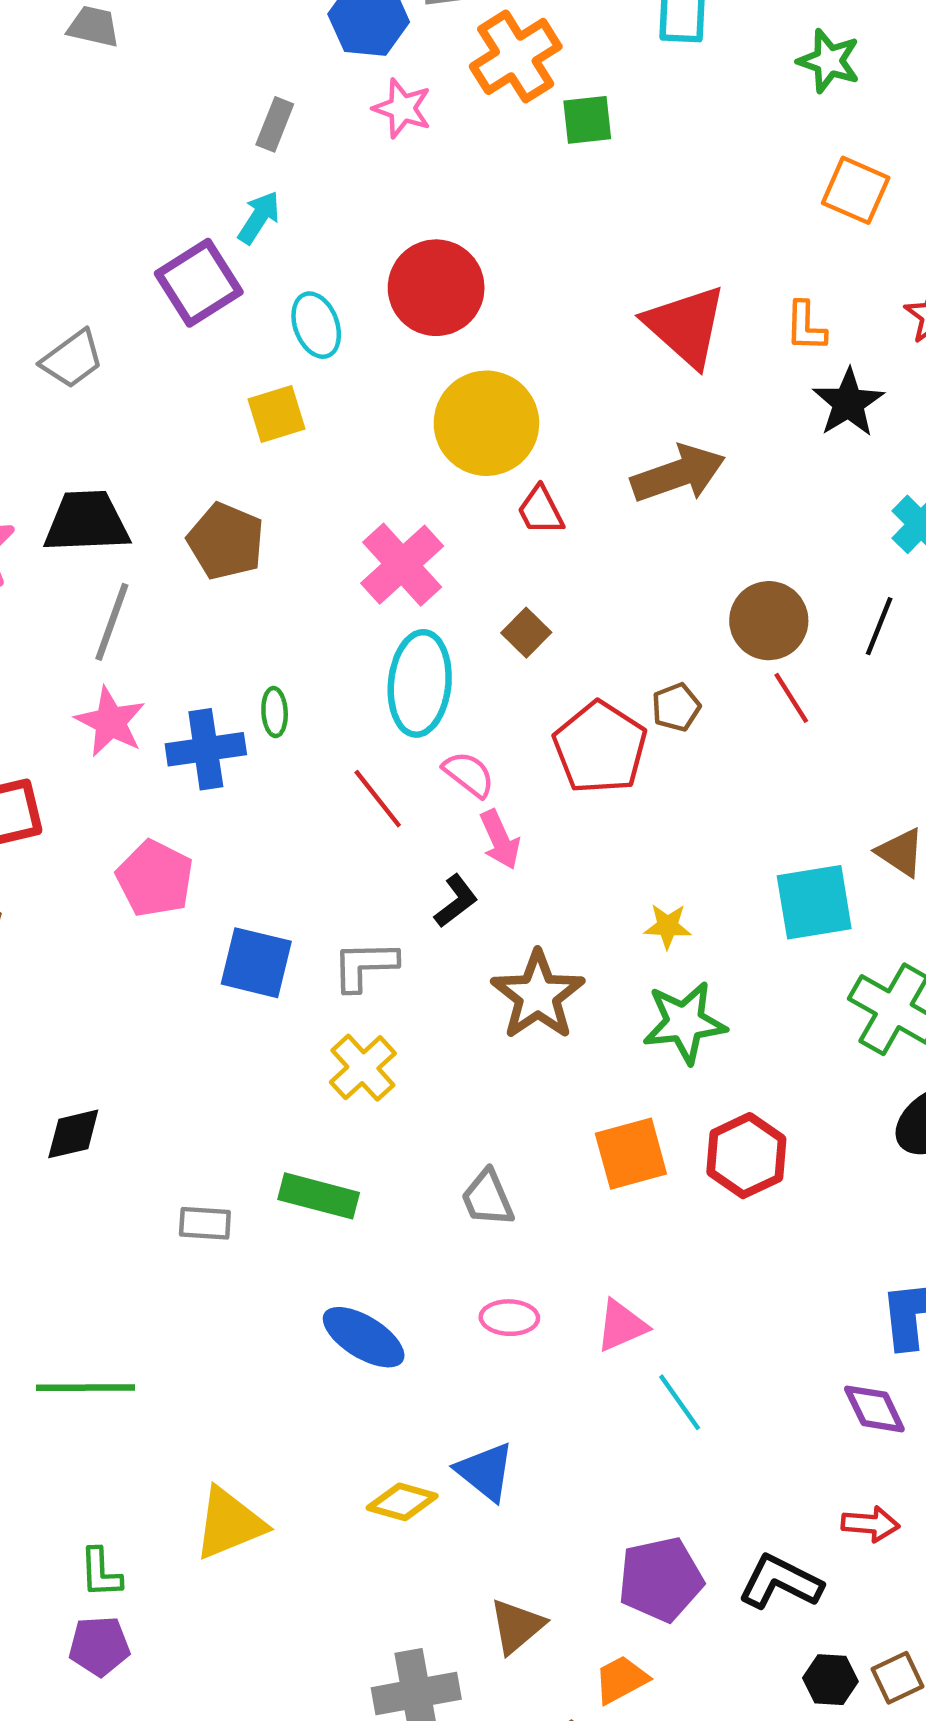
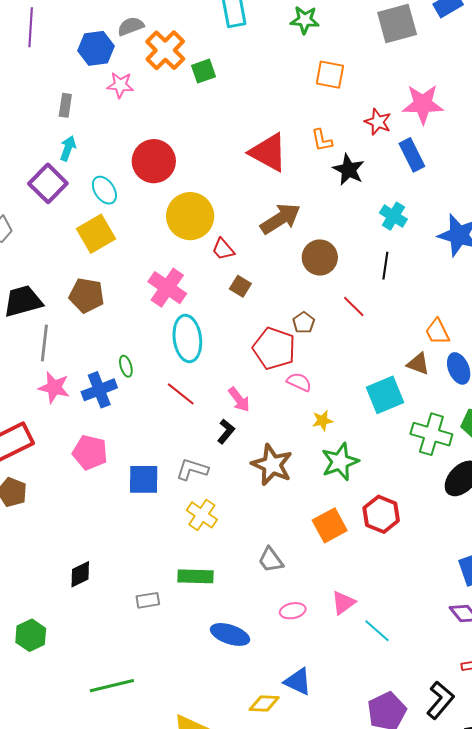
yellow square: (276, 414) -> (96, 234), size x1.4
brown circle: (769, 621) -> (320, 257), moved
brown square: (526, 633) -> (240, 286), moved
pink semicircle: (469, 774) -> (299, 382), moved
gray L-shape: (365, 966) -> (192, 469), turned 32
black L-shape: (780, 1582) -> (440, 700), turned 117

